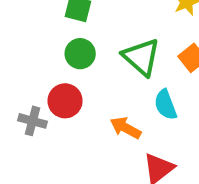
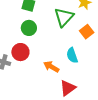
green triangle: (141, 57) -> (64, 17), moved, turned 30

